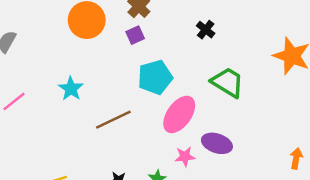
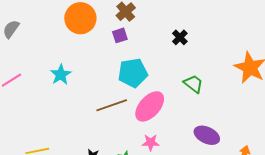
green trapezoid: (227, 82) -> (193, 84), size x0.7
brown line: (113, 120) -> (112, 105), moved
purple ellipse: (217, 143) -> (207, 135), moved

